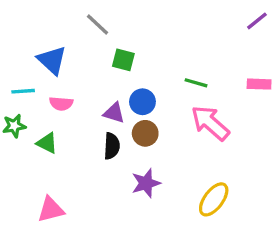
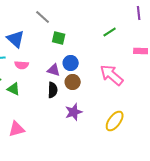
purple line: (257, 21) -> (139, 13), turned -56
green line: (196, 83) -> (110, 32), moved, turned -48

